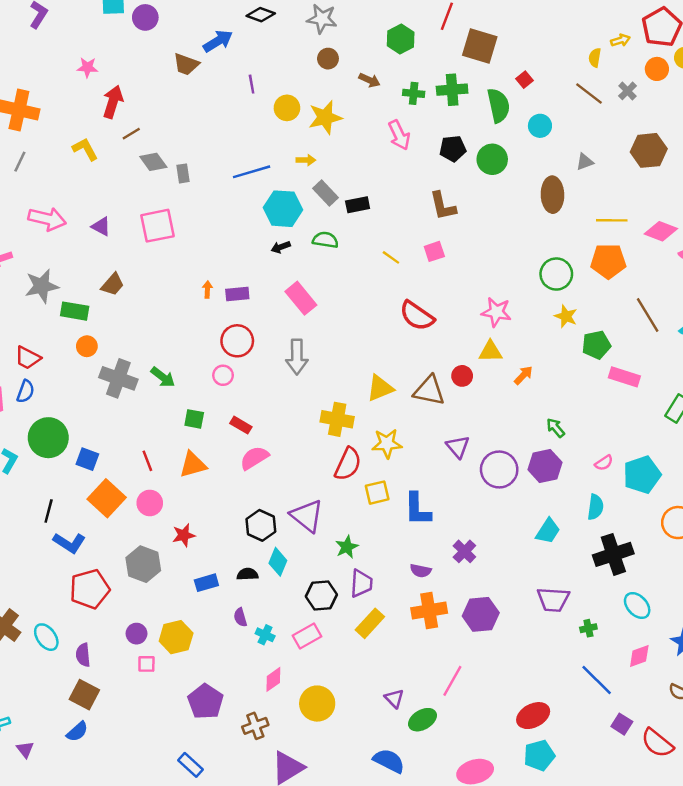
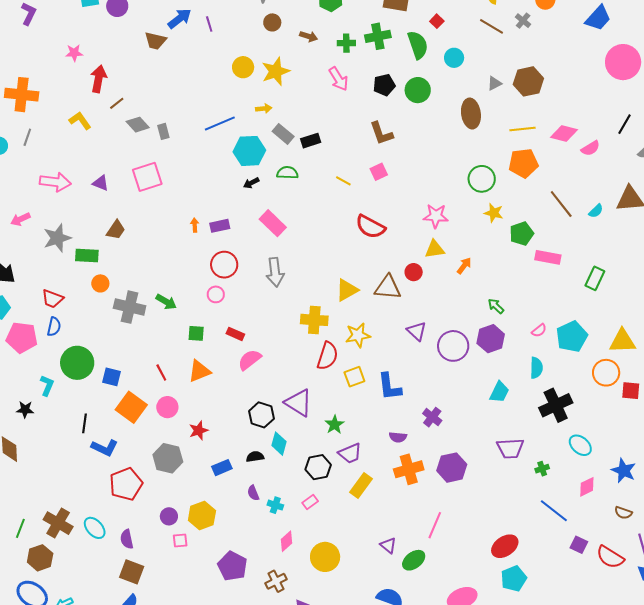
purple line: (252, 84) -> (209, 24), moved
brown hexagon: (649, 150) -> (528, 81), moved
purple trapezoid: (361, 583) -> (350, 453), turned 70
pink rectangle: (307, 636) -> (310, 502), size x0.7

